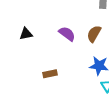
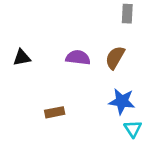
purple semicircle: (67, 34) -> (78, 58), turned -30

